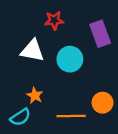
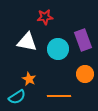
purple rectangle: (100, 34) -> (83, 40), moved
orange circle: (103, 103) -> (85, 74), moved

